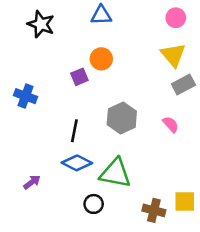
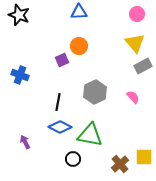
black star: (41, 24) -> (19, 15), moved
purple arrow: (32, 182) -> (25, 142), turned -80
brown cross: (154, 210) -> (120, 164), turned 36

